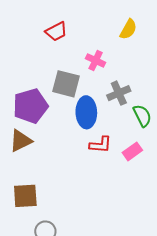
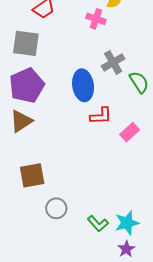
pink cross: (96, 61) -> (96, 19), moved
gray square: (66, 84) -> (26, 43), moved
pink rectangle: (132, 151) -> (130, 132), moved

